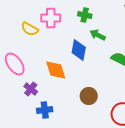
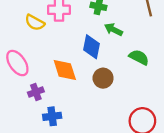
purple cross: (31, 89) -> (36, 92), turned 32
brown circle: (89, 96) -> (103, 78), moved

